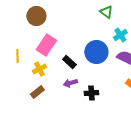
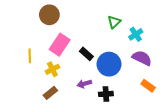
green triangle: (106, 12) -> (114, 22), moved, turned 40
blue circle: (96, 52) -> (109, 64), moved
black rectangle: (69, 62) -> (86, 54), moved

